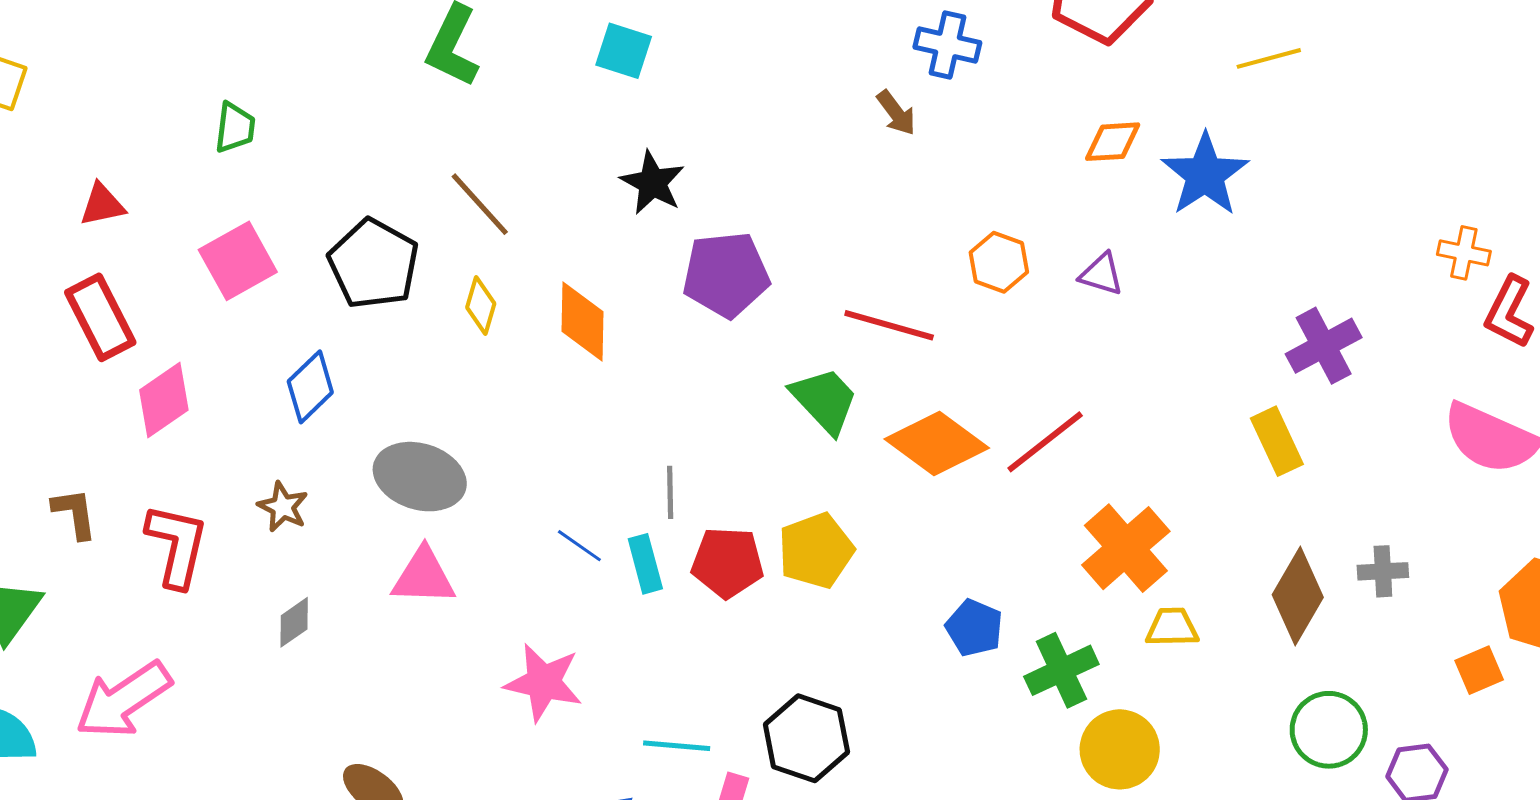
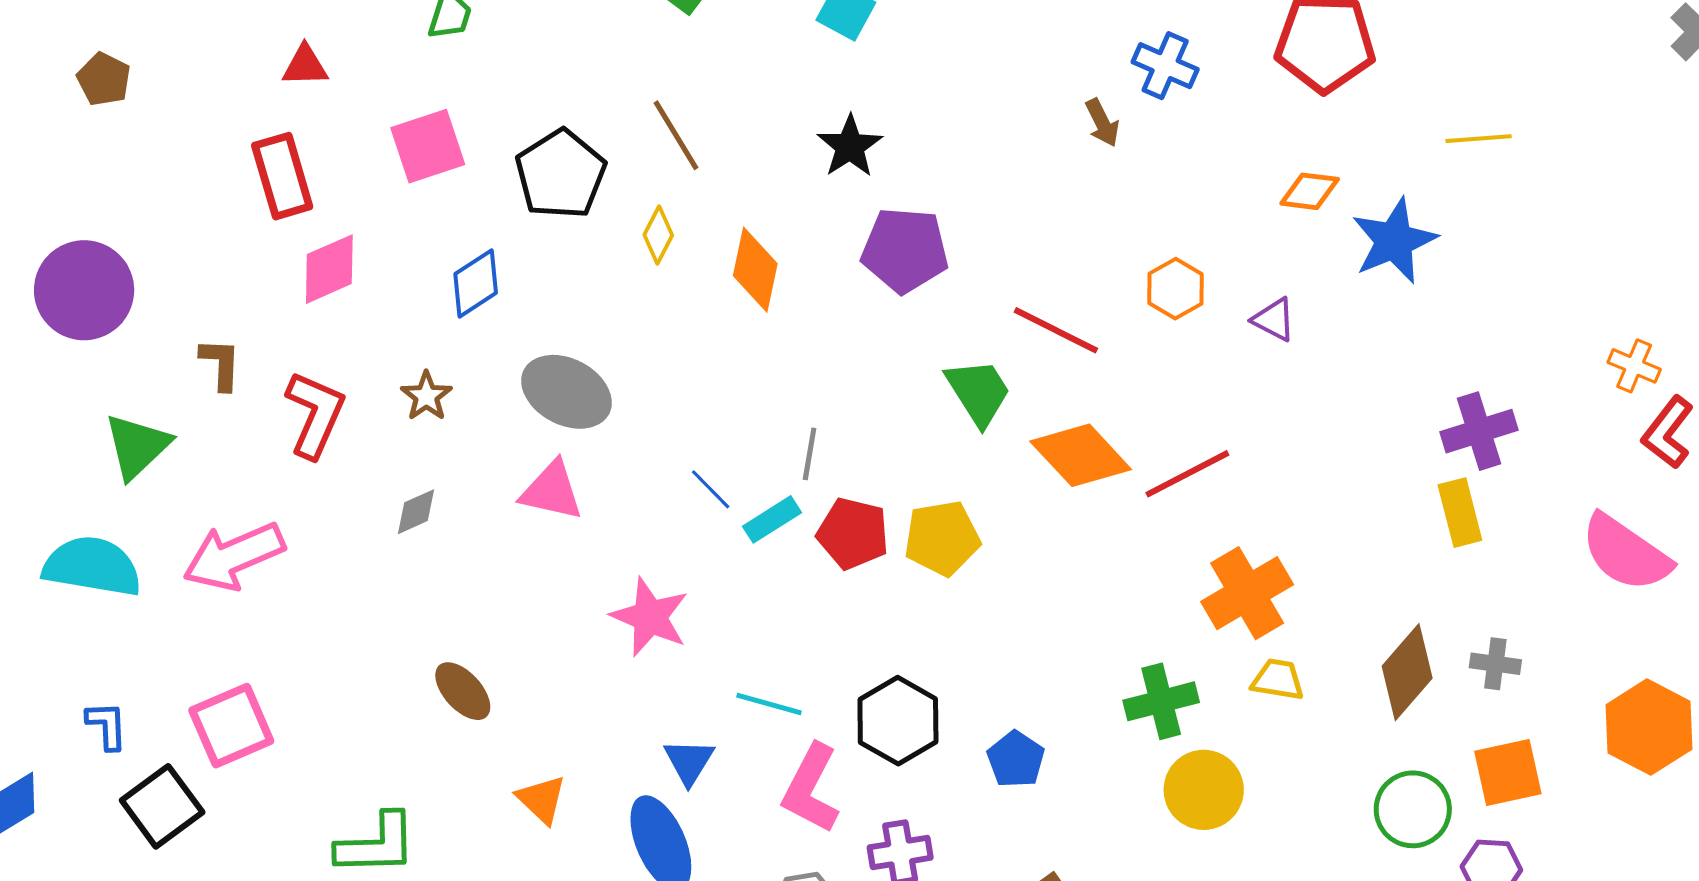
yellow rectangle: (1277, 441) -> (1460, 513), moved
cyan rectangle: (645, 564) -> (772, 519), turned 62
blue pentagon: (974, 628) -> (1016, 759), moved
orange square: (1479, 670) -> (1508, 772), moved, size x1.5

